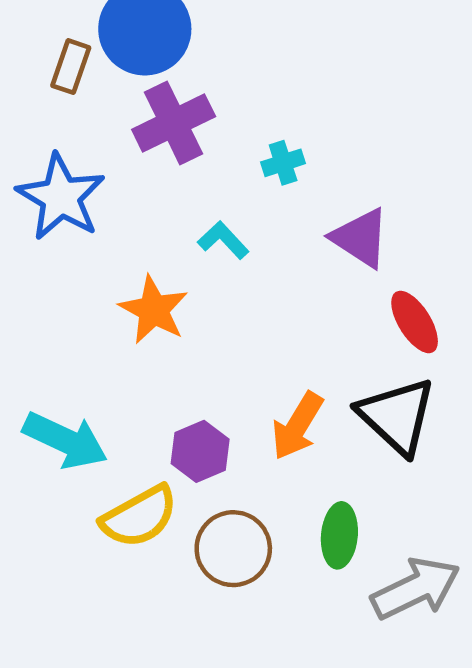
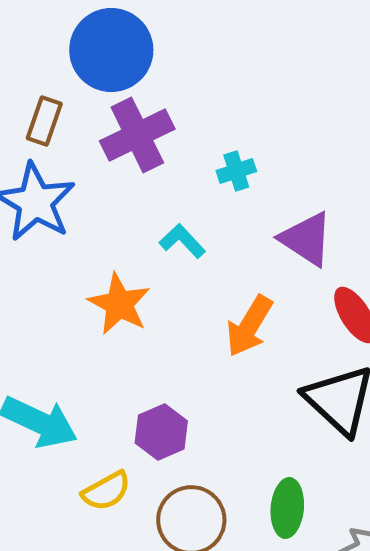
brown rectangle: (71, 67) -> (44, 121), moved
orange arrow: (297, 426) -> (249, 326), moved
yellow semicircle: (139, 517) -> (106, 491), size x0.7

